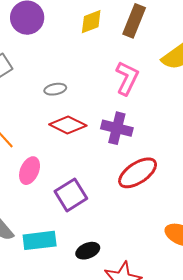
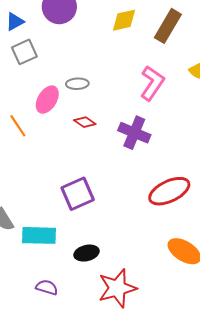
red diamond: (68, 125) -> (85, 122), size x0.6
pink ellipse: (30, 171) -> (47, 100), moved
red ellipse: (138, 173) -> (169, 191), moved

